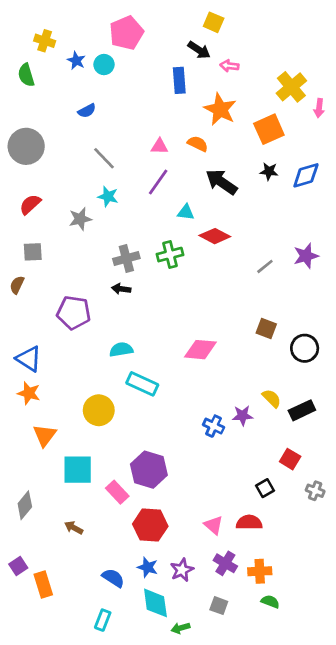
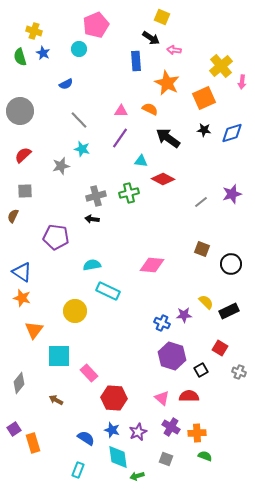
blue star: (76, 61) -> (43, 53), moved
purple hexagon: (149, 470) -> (172, 356), moved

